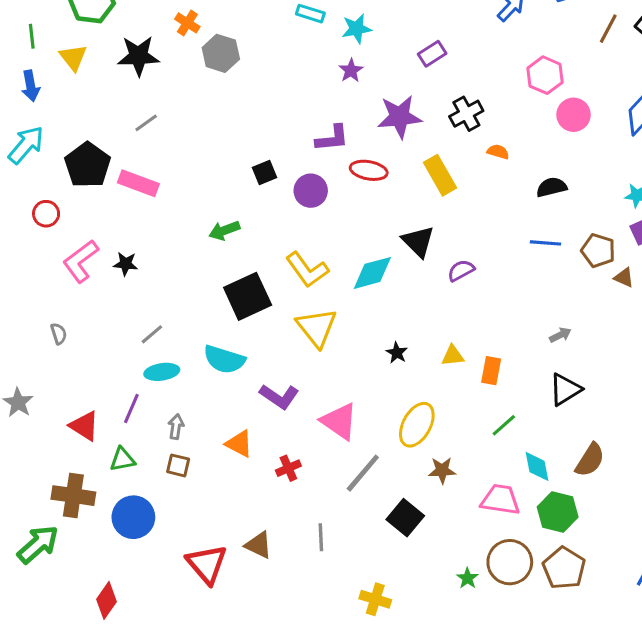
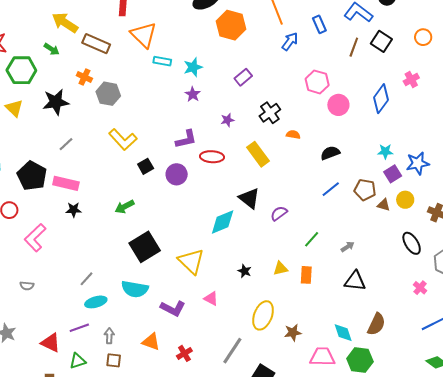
purple star: (399, 117) -> (227, 120), size x0.5
blue line: (546, 243) -> (331, 189), turned -36
black star: (126, 264) -> (74, 210), moved
yellow L-shape: (307, 270) -> (123, 139), moved
gray semicircle: (59, 334) -> (27, 286), turned 120
black triangle: (565, 389) -> (355, 281), turned 45
purple line: (131, 408) -> (79, 328), turned 54
pink triangle: (339, 421) -> (211, 299), moved, size x0.6
green line: (504, 425) -> (312, 239), moved
brown star: (442, 470) -> (293, 333), moved

